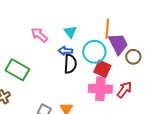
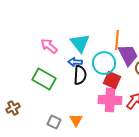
cyan triangle: (70, 32) -> (80, 43), size x1.5
green rectangle: (17, 70) -> (44, 79), moved

